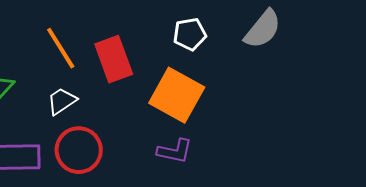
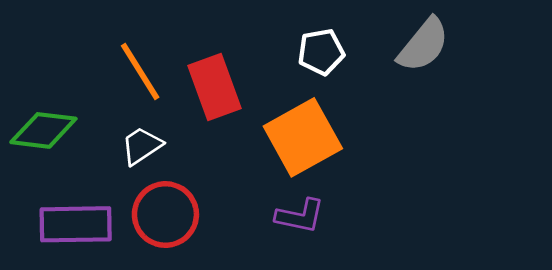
orange square: (177, 95) -> (303, 137), turned 32

